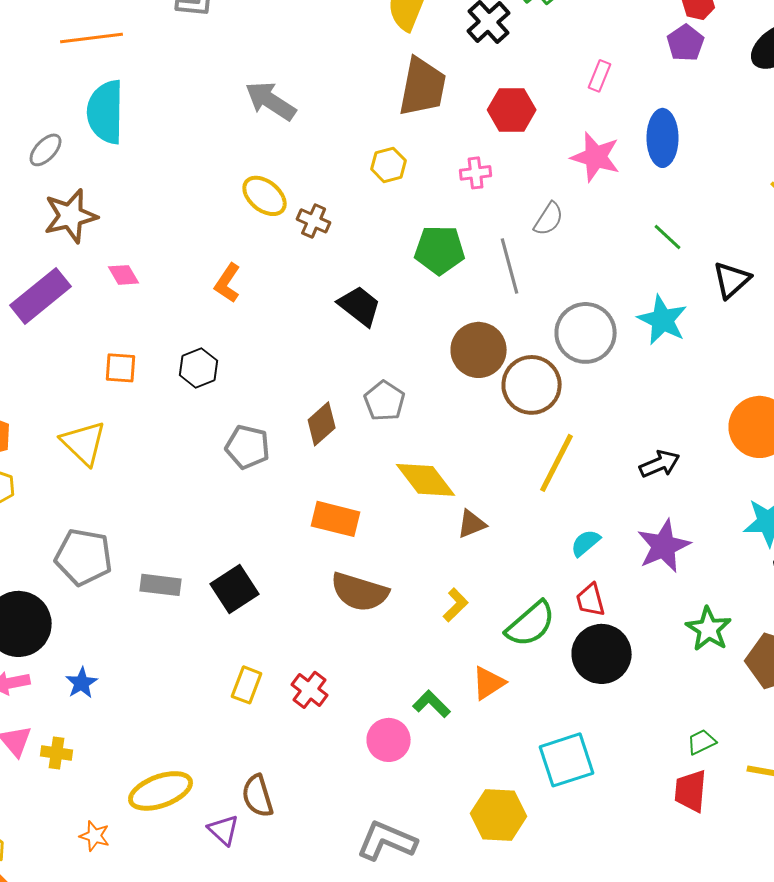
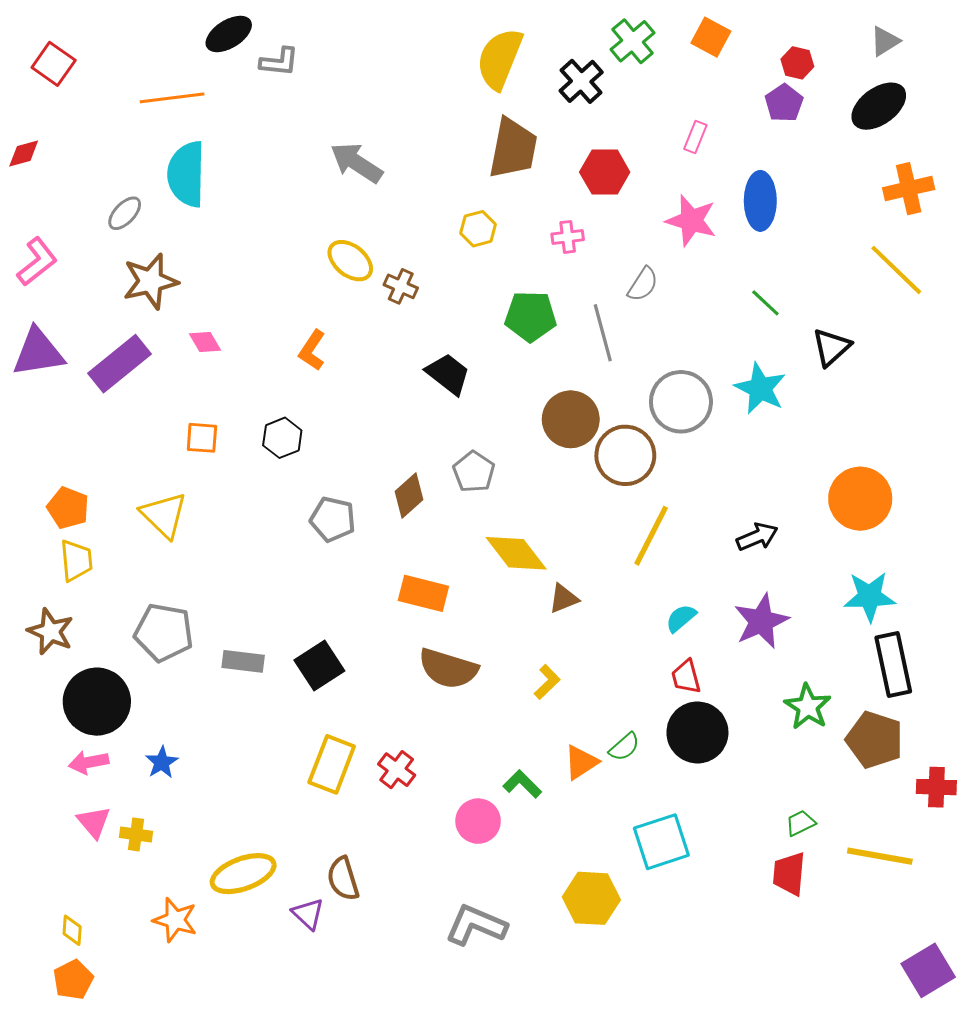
green semicircle: (531, 624) -> (624, 747), moved, size x0.6
yellow rectangle: (247, 685) -> (332, 764), size x1.5
orange star: (95, 836) -> (175, 920), size x1.4

